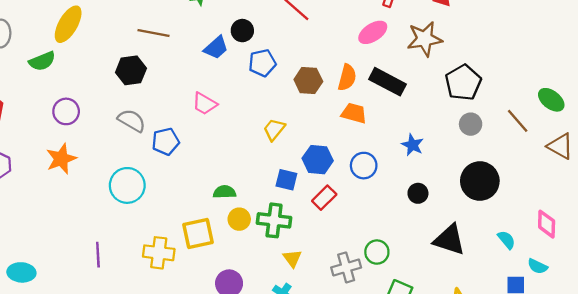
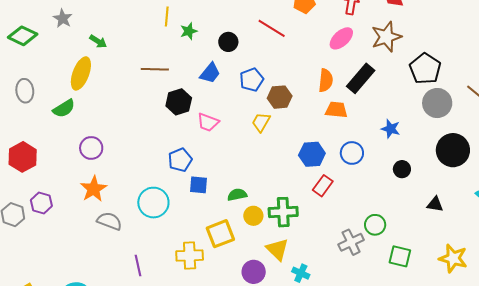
black circle: (242, 31) -> (228, 42), moved
black hexagon: (131, 70) -> (179, 102), moved
brown hexagon: (308, 81) -> (280, 97), moved
black rectangle: (387, 82) -> (361, 78), turned -68
gray semicircle: (132, 121) -> (109, 221), moved
gray circle: (471, 124) -> (437, 103), size x1.5
yellow trapezoid: (274, 129) -> (261, 122), moved
blue square: (286, 180) -> (199, 185), moved
black triangle: (449, 240) -> (435, 204), size x0.6
yellow triangle: (292, 258) -> (277, 249), moved, size x1.4

